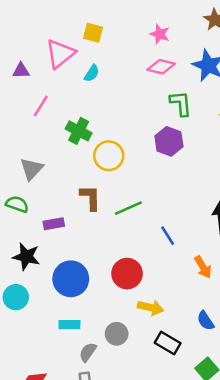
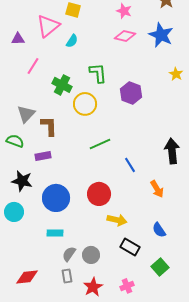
green L-shape: (181, 103) -> (98, 73), moved
brown L-shape: (90, 198) -> (49, 126), moved
gray circle: (117, 334) -> (91, 255), moved

